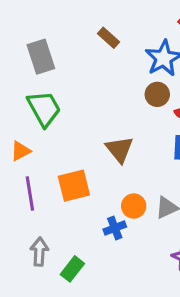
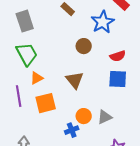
brown circle: (157, 94) -> (84, 46), moved
orange triangle: (20, 151) -> (37, 78), moved
purple line: (30, 193) -> (19, 96), moved

